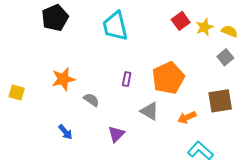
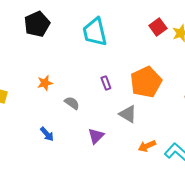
orange star: (63, 79) -> (45, 83), size x0.7
purple rectangle: (127, 79) -> (106, 83), turned -32
orange arrow: (187, 117) -> (147, 146), moved

